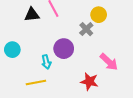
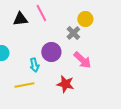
pink arrow: (109, 62) -> (82, 60), moved
red star: (89, 81) -> (65, 84), moved

